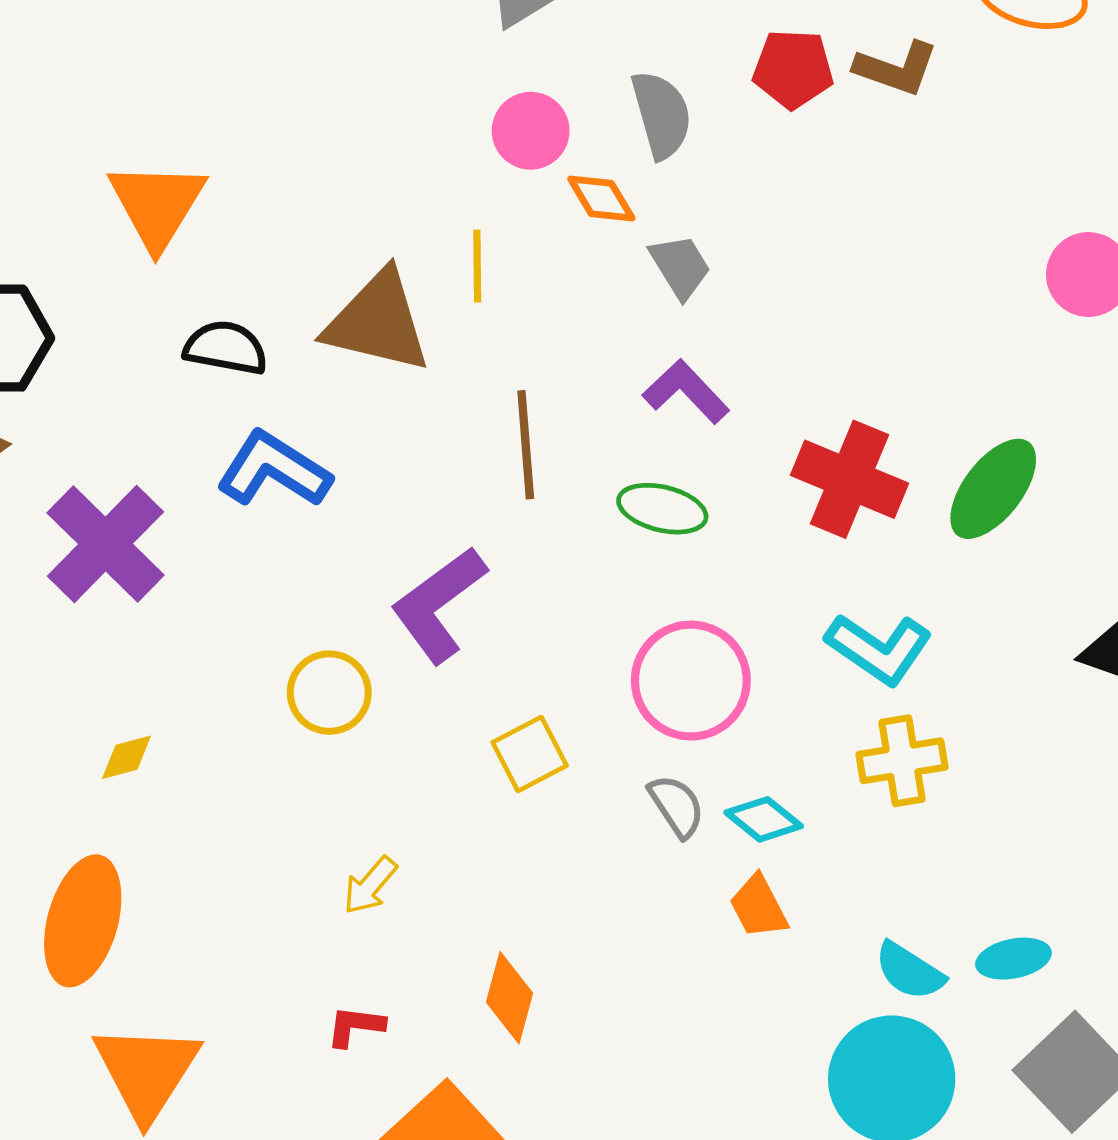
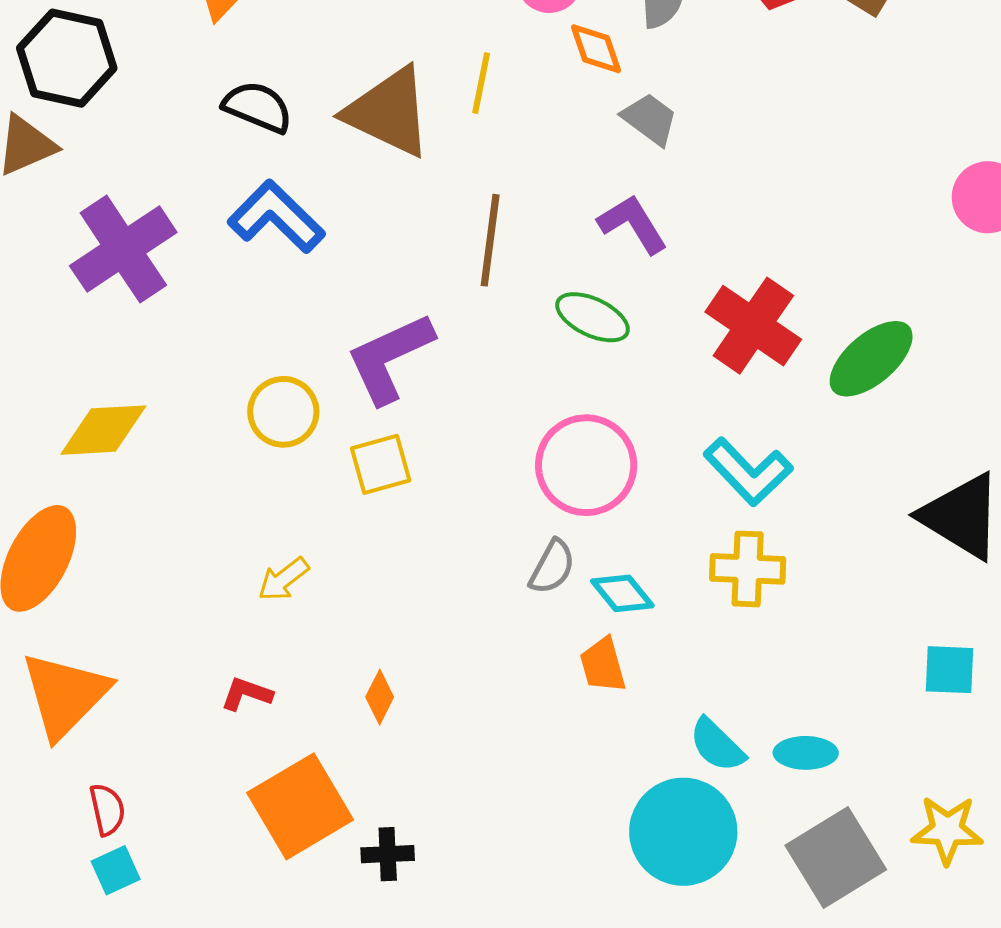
gray trapezoid: (680, 267) -> (650, 119), turned -34
yellow square: (530, 754) -> (381, 464), moved
yellow diamond: (126, 757) -> (103, 430), size x1.8
gray semicircle: (676, 806) -> (552, 567), turned 50
orange diamond: (509, 998) -> (380, 697), size x0.7

